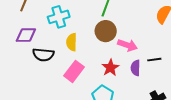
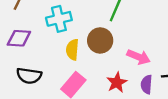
brown circle: (106, 31) -> (100, 40), moved
black semicircle: (43, 55) -> (29, 76), moved

